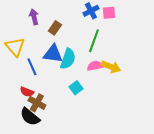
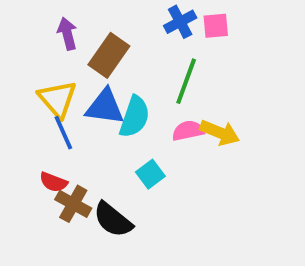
brown rectangle: (55, 28) -> (109, 55), size x1.5
yellow triangle: (15, 47) -> (57, 99), moved
black semicircle: (30, 117) -> (113, 220), moved

